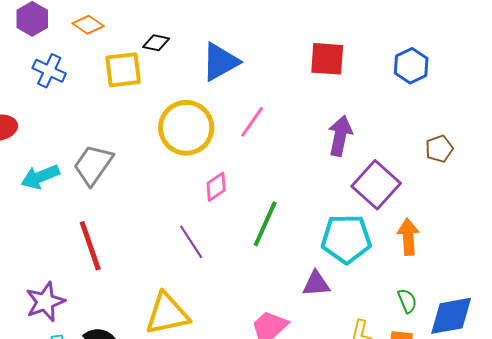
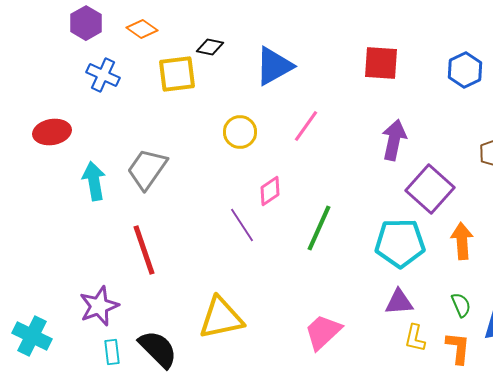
yellow circle: (186, 128) -> (240, 132), size x0.6
cyan arrow: (40, 177) -> (94, 181), turned 102
purple line: (191, 242) -> (242, 225), moved
purple triangle: (316, 284) -> (399, 302), moved

